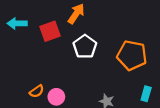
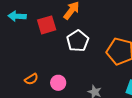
pink circle: (56, 97) -> (58, 83), moved

